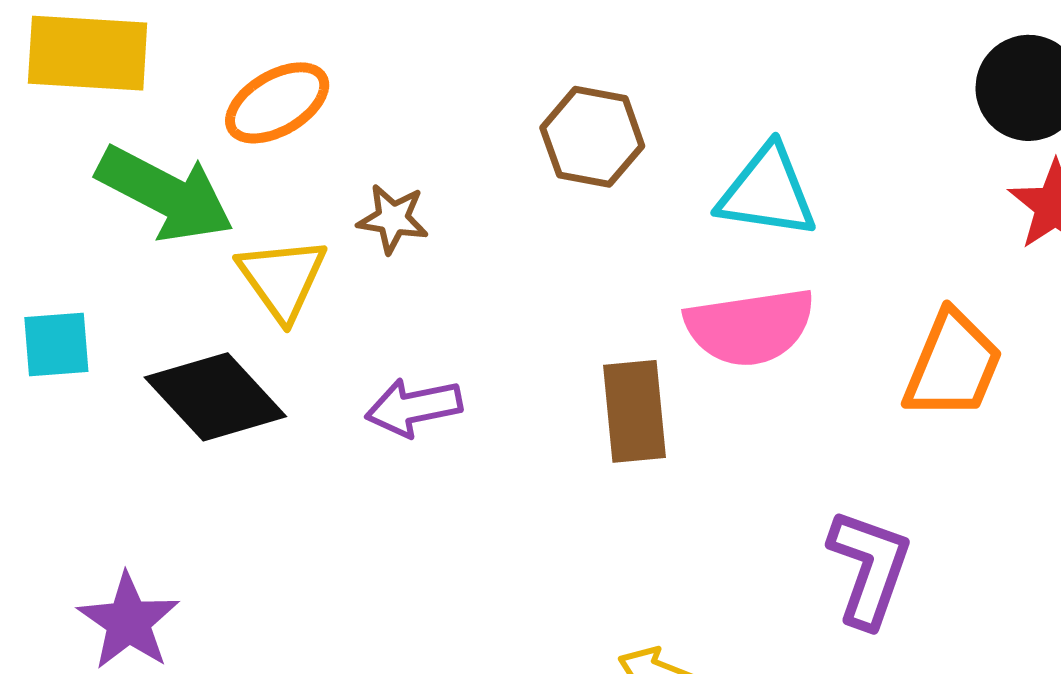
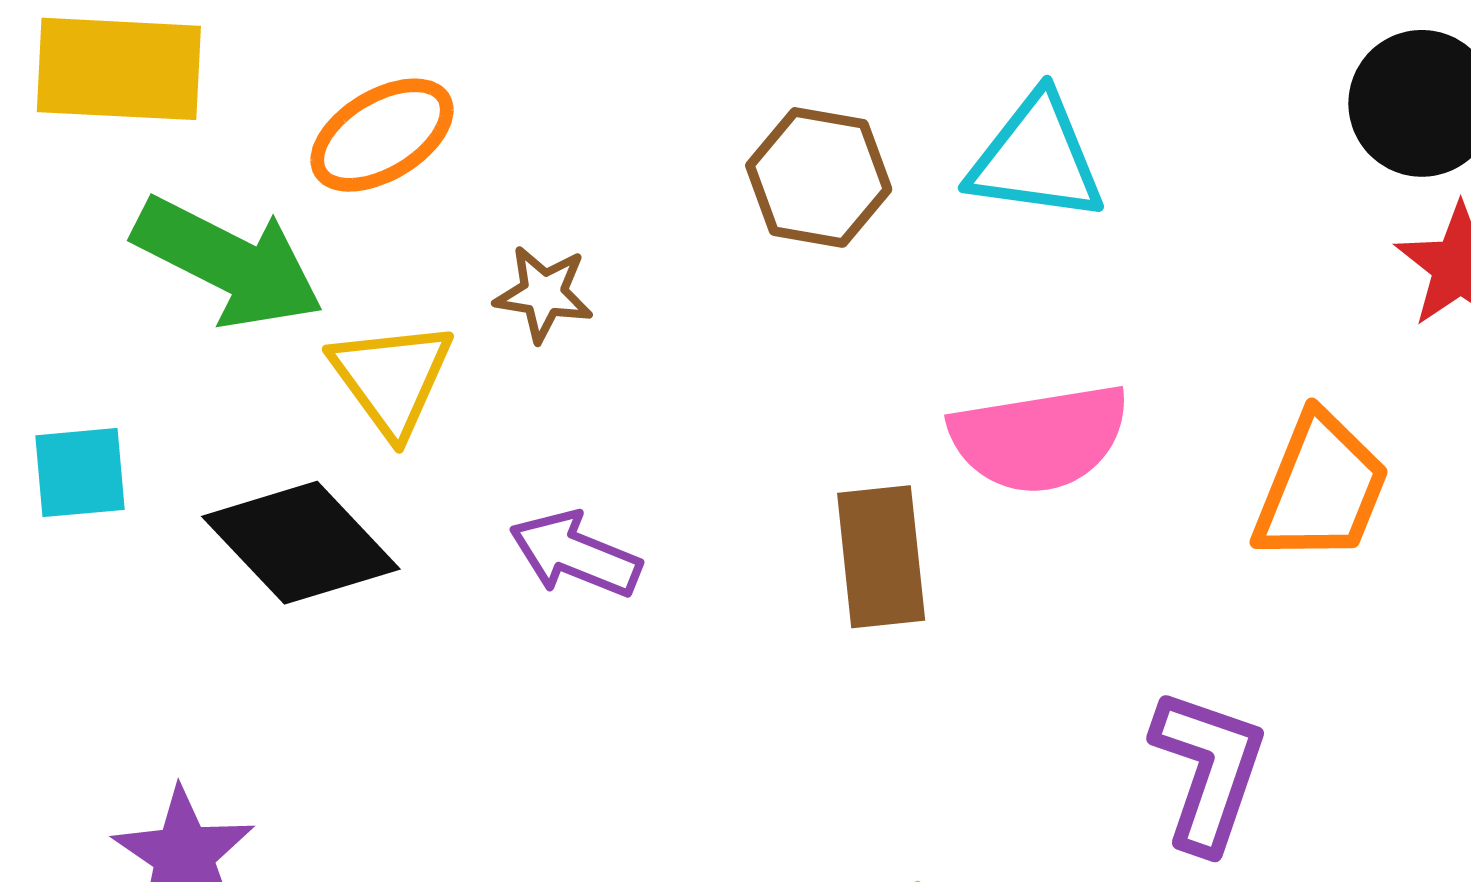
cyan triangle: (767, 192) -> (1036, 158), moved
purple arrow: (414, 407) -> (575, 554), turned 34

